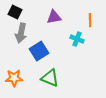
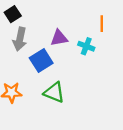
black square: (15, 12) -> (13, 14), turned 32
purple triangle: (54, 17) -> (59, 38), moved

